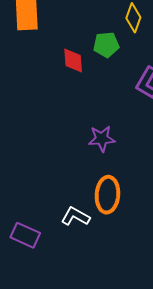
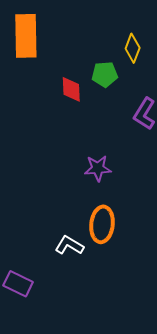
purple rectangle: (25, 235) -> (18, 284), moved

